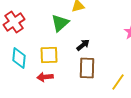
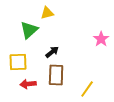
red arrow: (45, 77) -> (28, 84), moved

